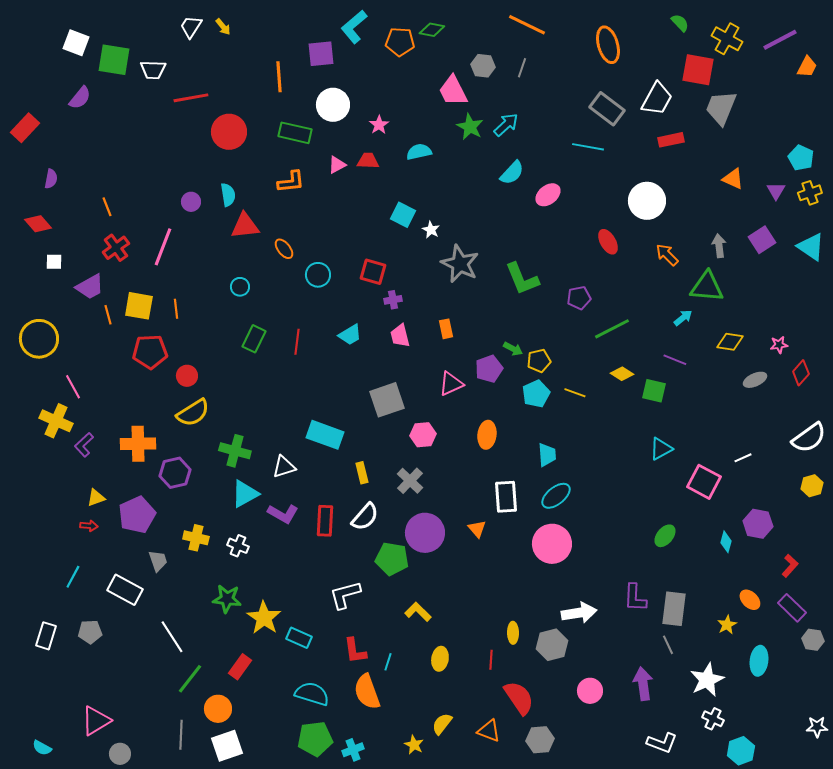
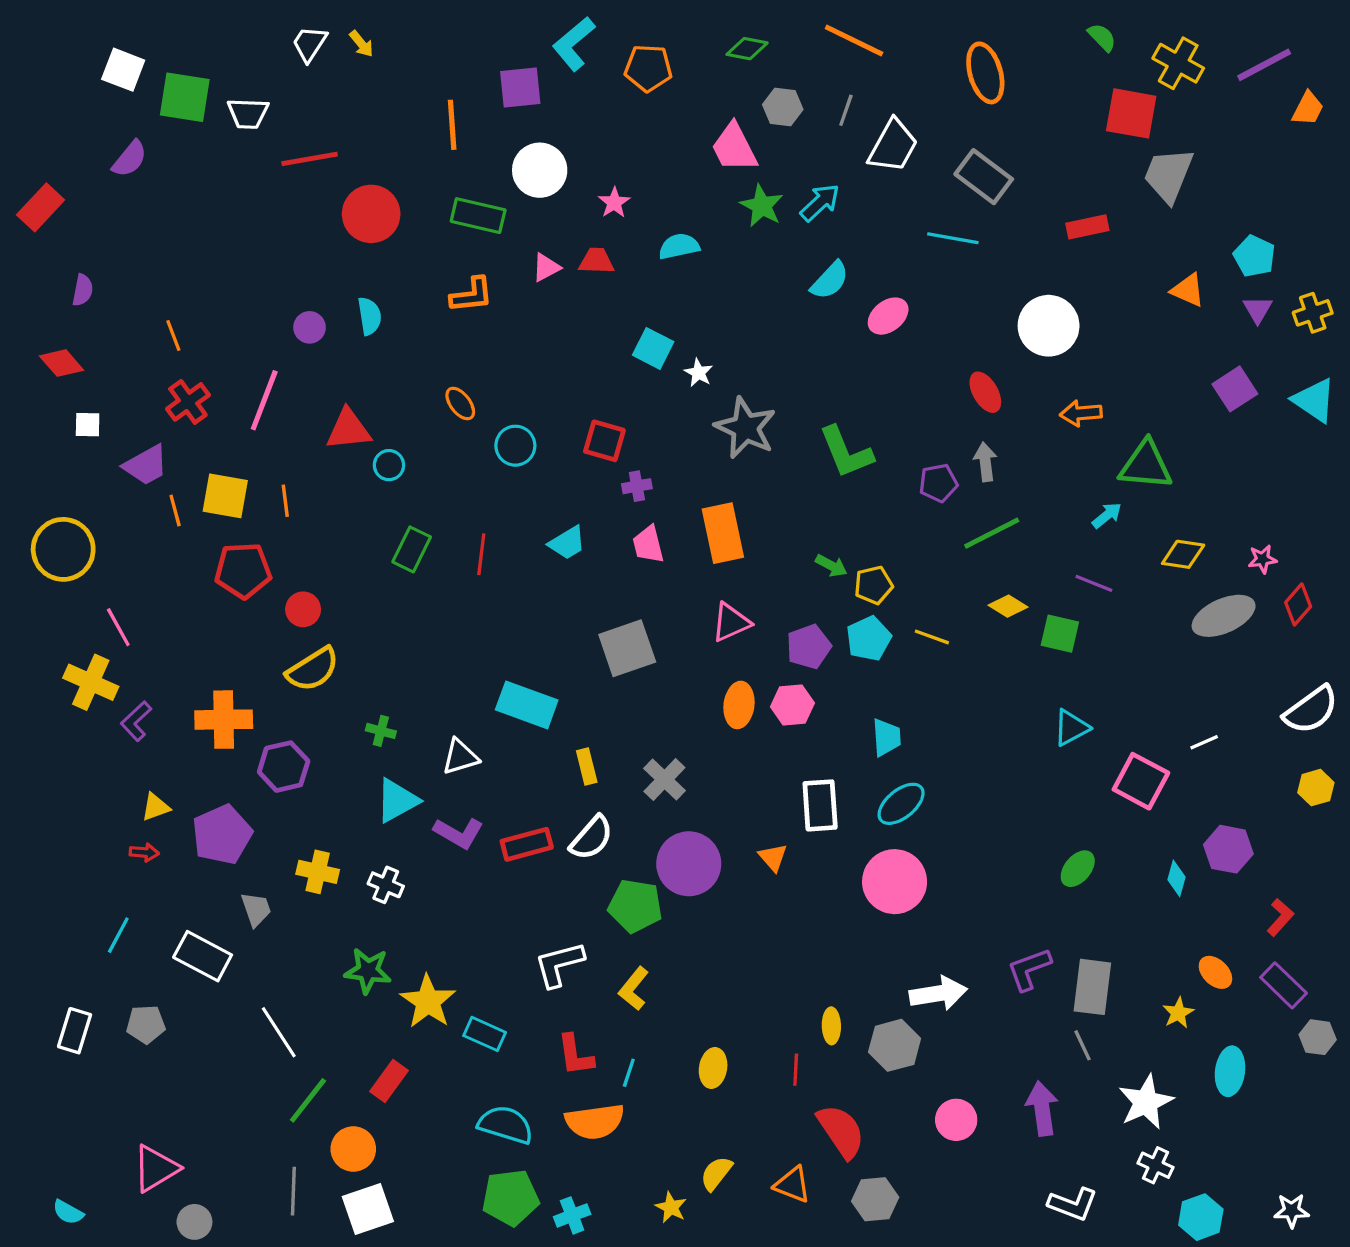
green diamond: (432, 30) -> (747, 49), moved
white trapezoid: (657, 99) -> (893, 146), moved
cyan pentagon: (801, 158) -> (1254, 256), moved
red triangle: (245, 226) -> (348, 429), moved
gray arrow: (719, 246) -> (985, 462), moved
orange arrow: (667, 255) -> (1081, 413), turned -50
orange rectangle: (446, 329) -> (723, 533), size x1.8
purple pentagon: (489, 369) -> (809, 647), moved
gray ellipse: (755, 380) -> (1224, 616), size x1.6
pink hexagon: (423, 435) -> (792, 705), moved
orange ellipse: (487, 435) -> (739, 705), moved
green cross: (235, 451) -> (381, 731), size x0.6
red rectangle: (325, 521) -> (527, 844), turned 72
purple L-shape: (635, 598) -> (1029, 969), turned 68
yellow L-shape: (418, 612) -> (634, 989), moved, turned -96
orange semicircle: (367, 692) -> (595, 1121), turned -78
white star: (817, 727) -> (1292, 1211), moved

